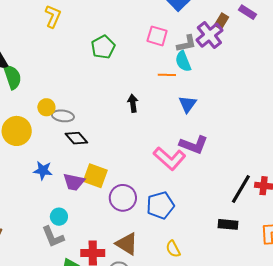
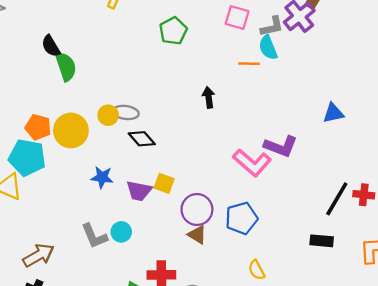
blue triangle: (188, 104) -> (333, 113), moved, turned 42
yellow circle: (46, 107) -> (108, 115), moved
yellow square: (95, 176) -> (164, 183), size x0.7
gray L-shape: (53, 237) -> (94, 236), moved
brown triangle: (127, 244) -> (197, 235), moved, size x0.7

